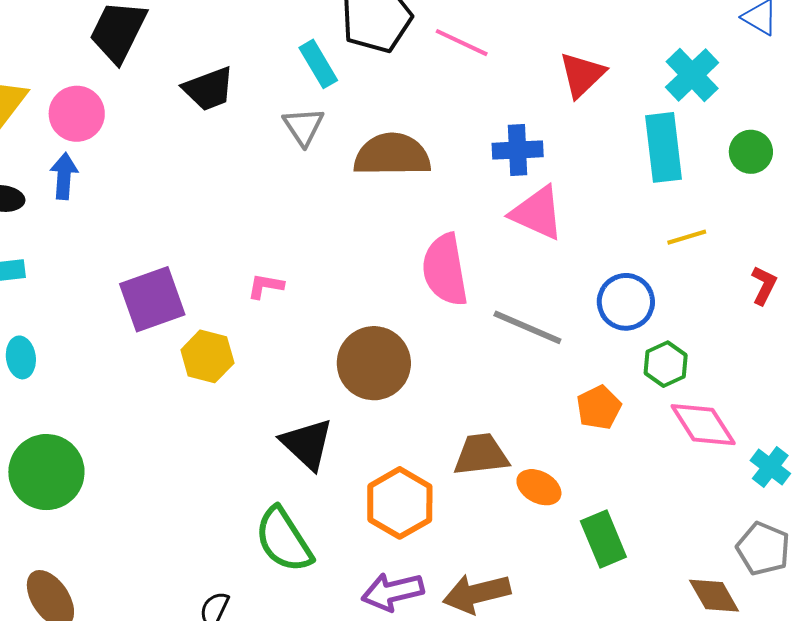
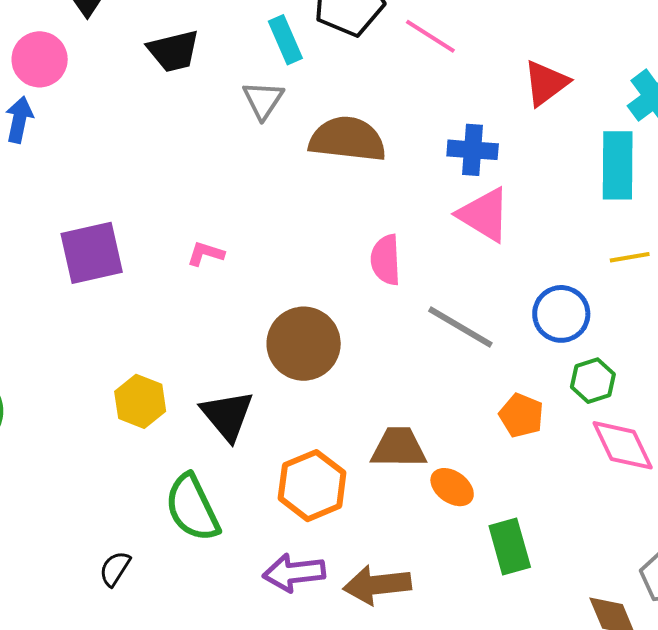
pink semicircle: (445, 270) -> (386, 260), size x0.7
yellow hexagon: (207, 356) -> (140, 401), moved
orange pentagon: (599, 407) -> (521, 415), turned -30

